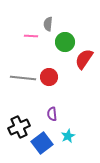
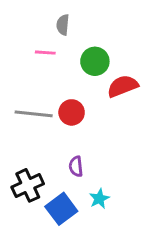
gray semicircle: (48, 24) -> (63, 25), moved
red semicircle: (84, 59) -> (123, 86), turned 35

